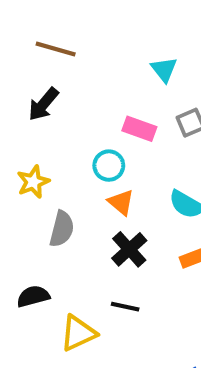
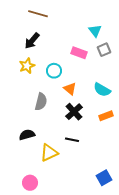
cyan triangle: (164, 69) -> (95, 31), moved
cyan circle: (109, 166) -> (54, 71), moved
yellow star: (33, 182) -> (27, 66), moved

